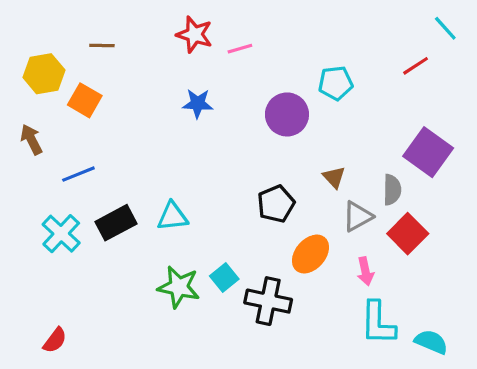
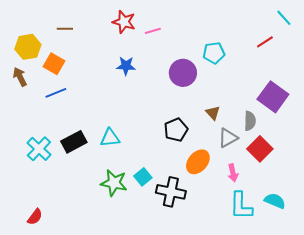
brown arrow: (31, 140) -> (20, 77), moved
blue line: (78, 174) -> (56, 93), moved
cyan semicircle: (431, 342) -> (275, 201), moved

